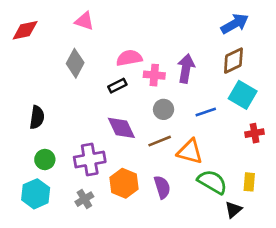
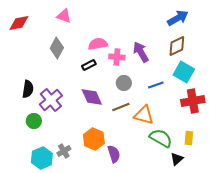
purple arrow: (186, 69) -> (141, 52), turned -40
red cross: (255, 133) -> (193, 101), size x1.6
purple cross: (90, 159) -> (51, 100), moved, turned -30
purple semicircle: (162, 187) -> (114, 154), moved
cyan hexagon: (36, 194) -> (42, 158), moved

